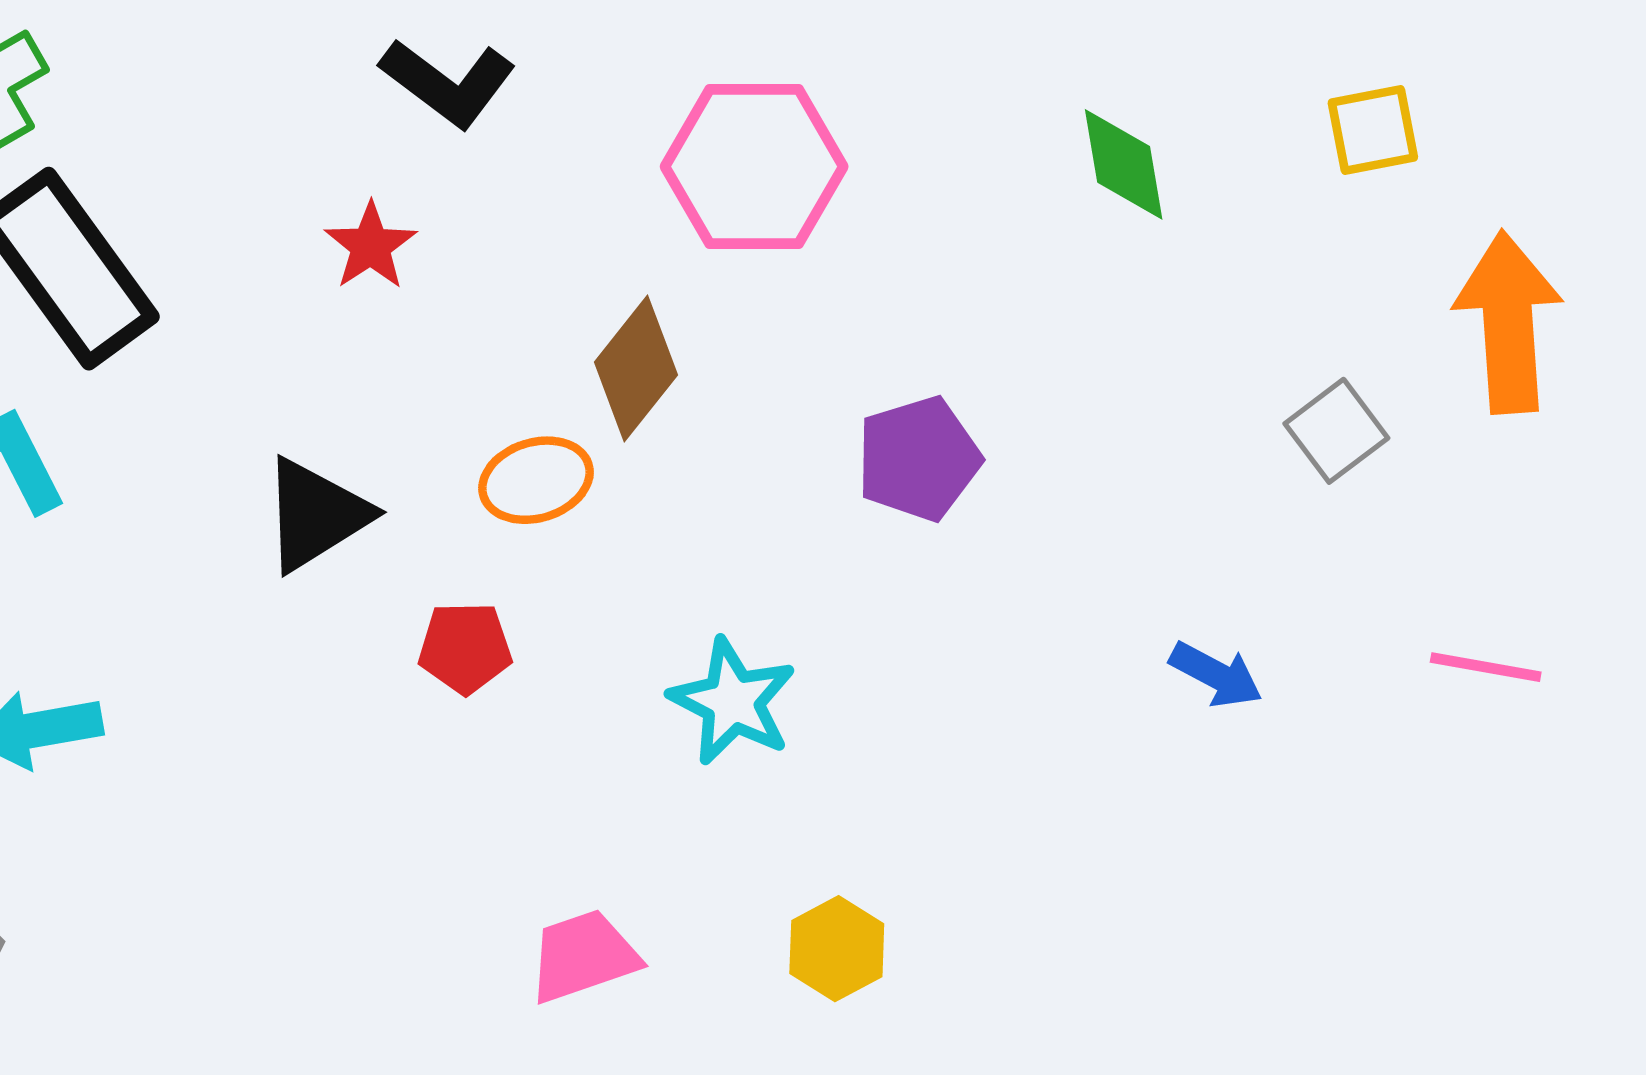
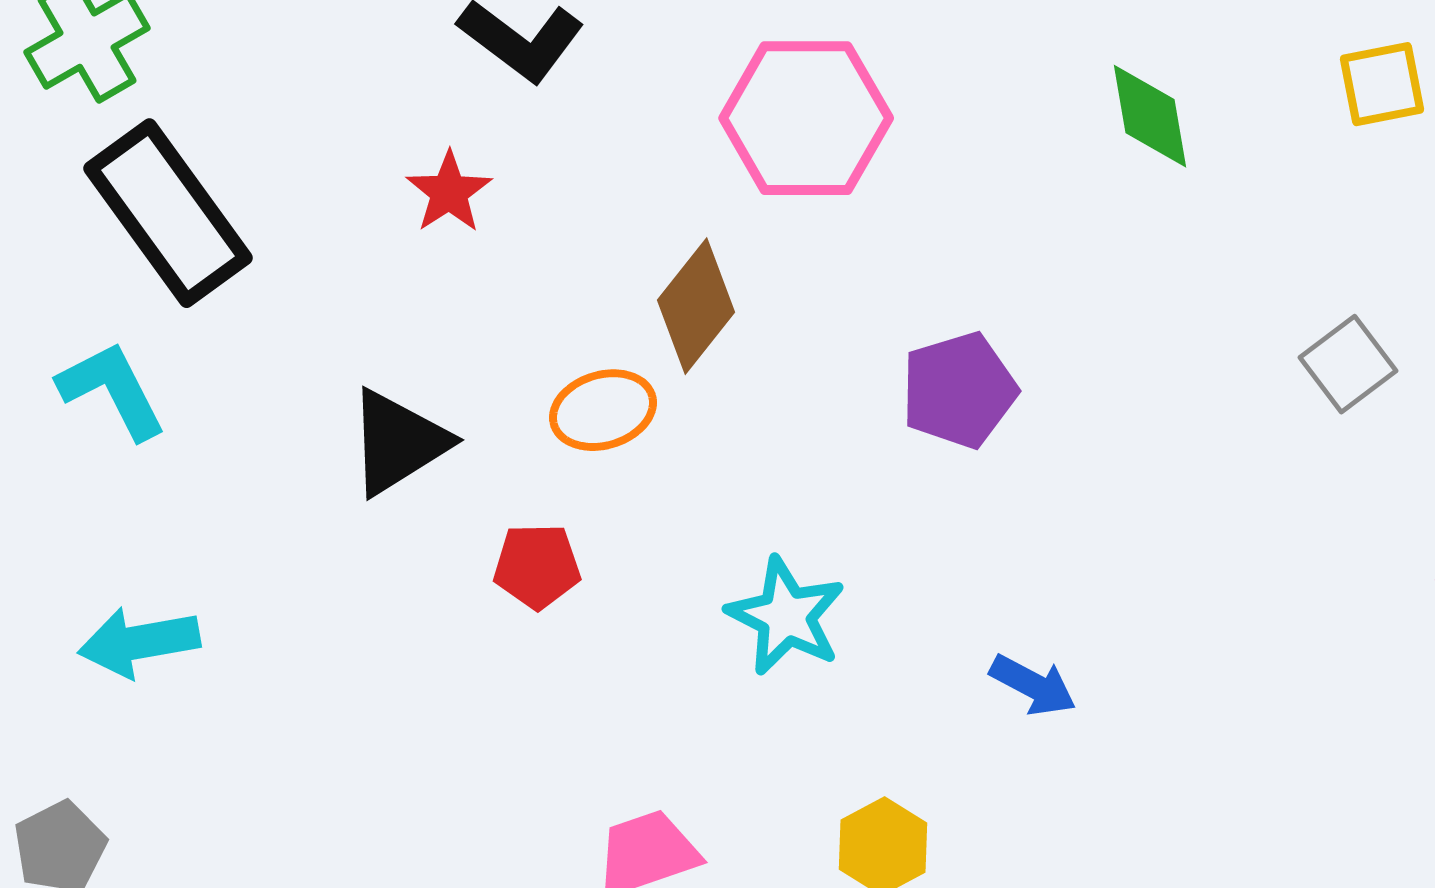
blue arrow: (1216, 675) -> (1033, 685), moved

